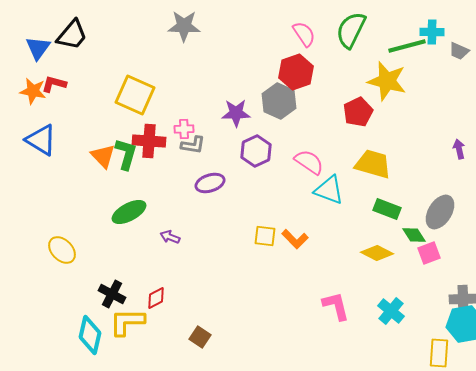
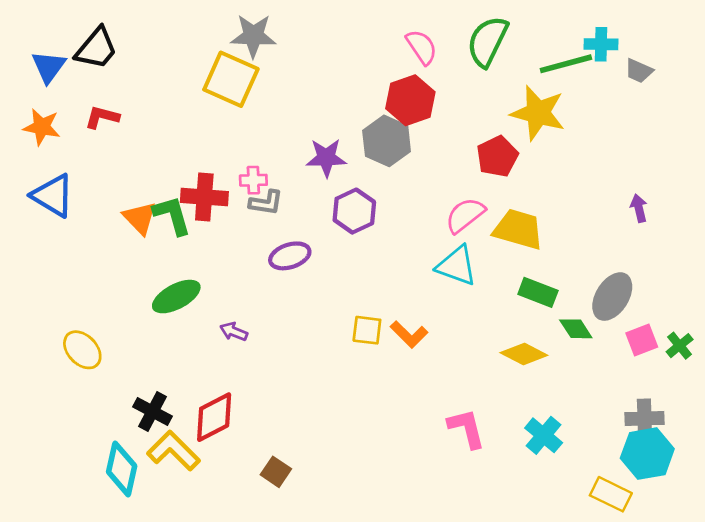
red L-shape: (54, 84) -> (102, 117), moved
yellow square: (135, 95) -> (231, 79), moved
green L-shape: (126, 154) -> (172, 215), turned -32
pink semicircle: (309, 162) -> (465, 215), moved, turned -72
pink square: (429, 253) -> (642, 340), moved
red diamond: (156, 298) -> (214, 417), size x1.6
yellow L-shape: (127, 322) -> (173, 451), turned 45
yellow rectangle: (439, 353) -> (611, 494), turned -68

